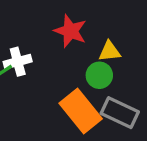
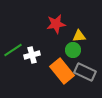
red star: (70, 31) -> (56, 24), turned -30
white cross: (18, 62) -> (32, 55), moved

